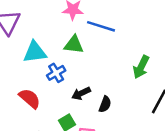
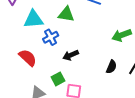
green arrow: (141, 67) -> (122, 35), turned 42
black semicircle: (105, 104) -> (111, 67), moved

